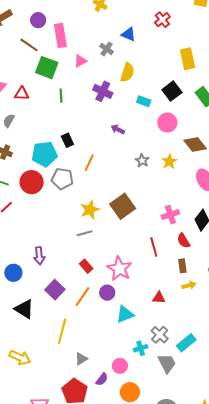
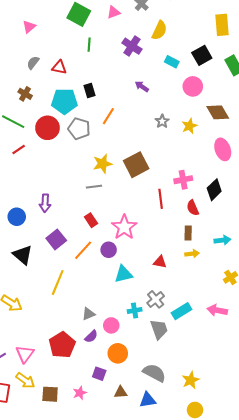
red triangle: (22, 94) -> (59, 67), moved
red line: (154, 247) -> (161, 199), moved
gray triangle: (81, 359) -> (88, 314), moved

